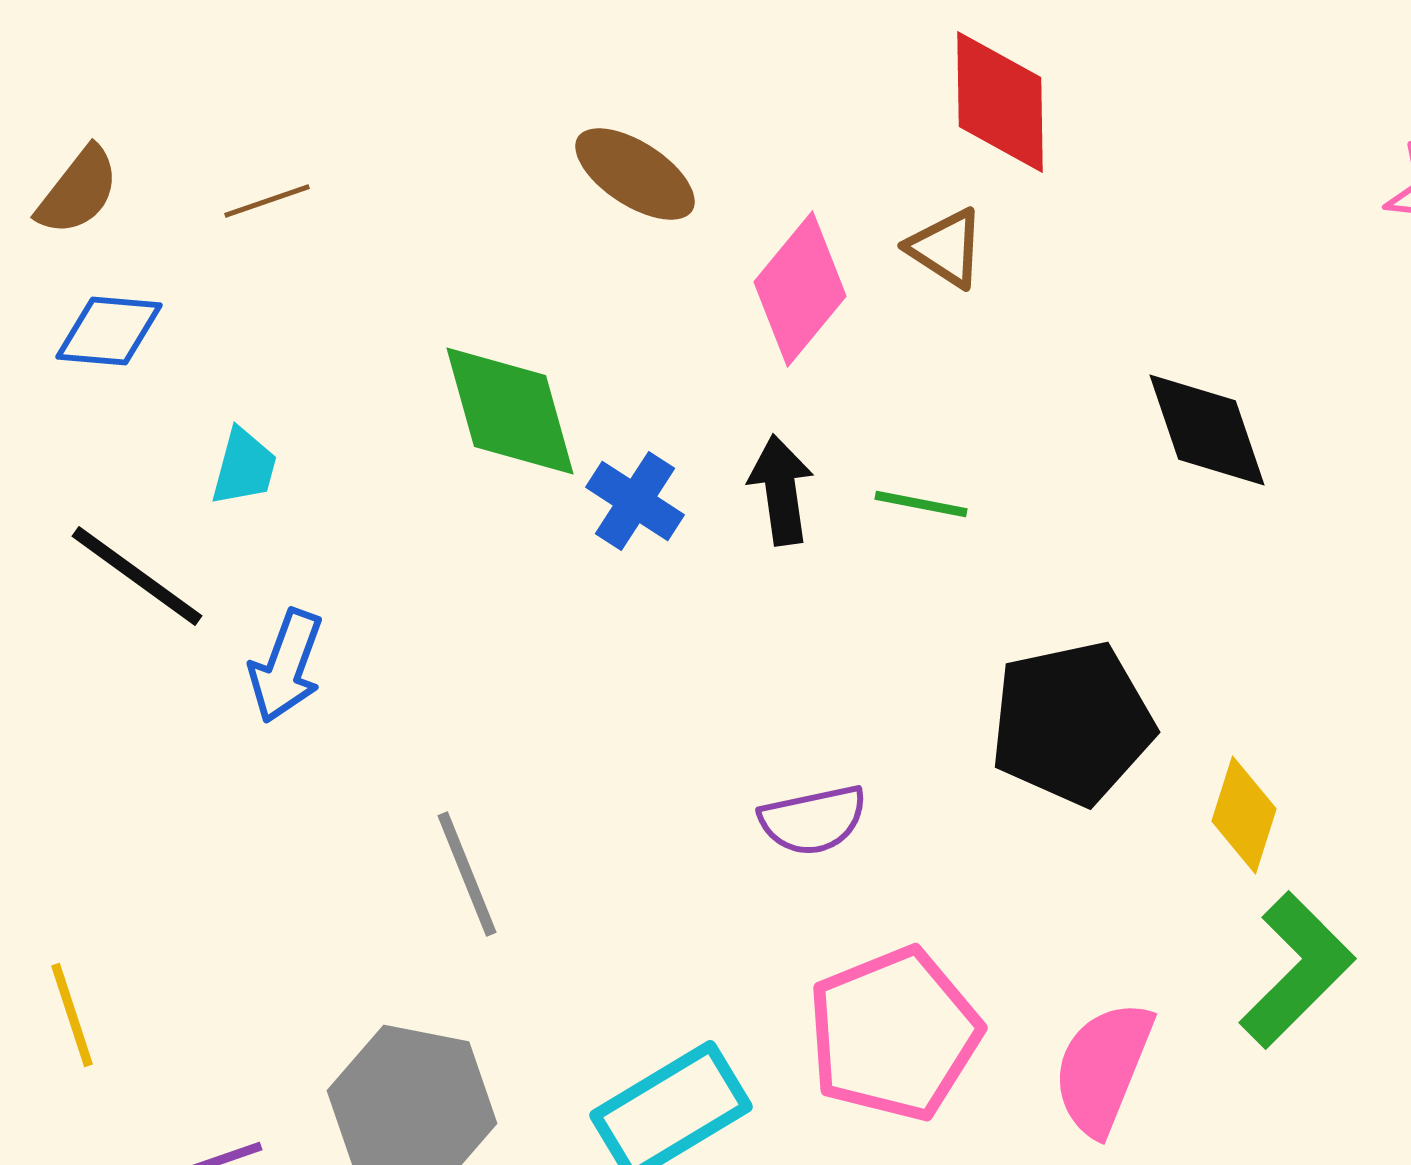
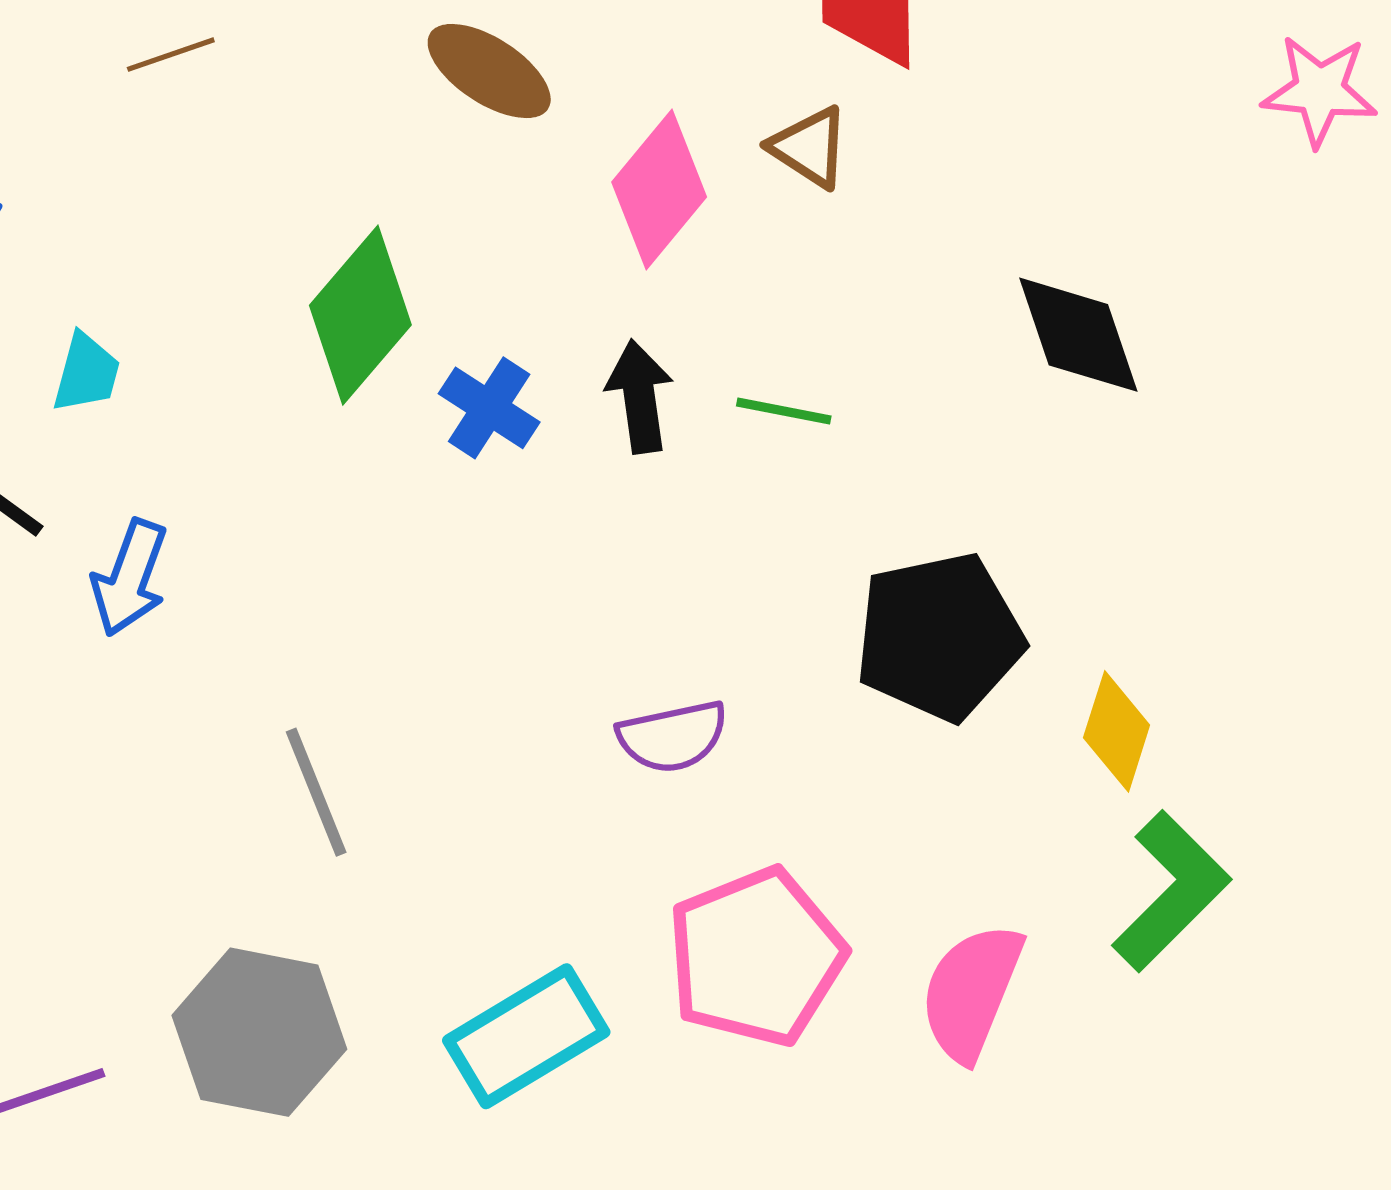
brown line: (267, 201) -> (171, 55), moved
green diamond: (510, 411) -> (360, 315), turned 56

